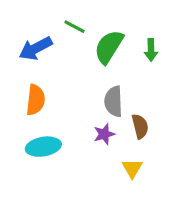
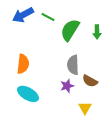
blue arrow: (36, 48) -> (23, 15), moved
brown semicircle: (140, 126) -> (90, 81), turned 133
cyan ellipse: (43, 147) -> (28, 94), turned 40

